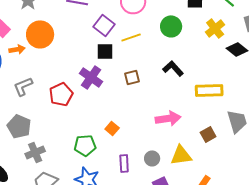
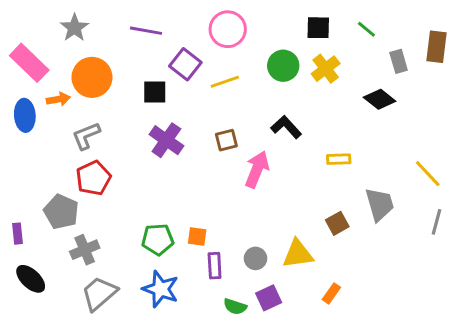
yellow cross: (215, 28) -> (326, 69), moved
black square: (105, 51) -> (155, 92), moved
gray L-shape: (23, 86) -> (86, 136), moved
yellow rectangle: (209, 90) -> (339, 159), size x0.6
red pentagon: (61, 94) -> (93, 178), moved
pink arrow: (168, 118) -> (257, 169), moved, turned -60
orange square: (112, 128) -> (197, 237), moved, turned -32

